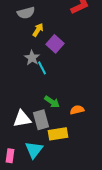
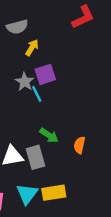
purple square: (55, 44) -> (45, 74), moved, turned 30
orange semicircle: (77, 110) -> (79, 145), turned -64
yellow rectangle: (58, 134) -> (54, 193), moved

